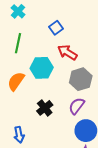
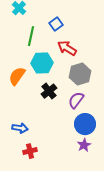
green line: (18, 43) -> (31, 36), moved
black cross: (45, 108) -> (49, 91), moved
blue arrow: (19, 135) -> (20, 128), turned -70

